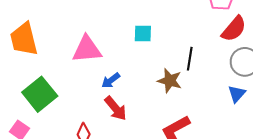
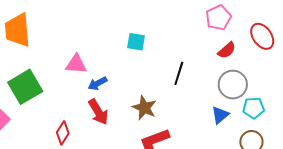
red semicircle: (234, 29) -> (227, 50), size x0.7
pink triangle: (87, 49) -> (76, 64), moved, size x0.7
brown star: (170, 81) -> (144, 108), moved

